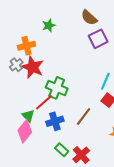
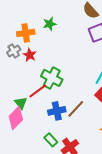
green star: (49, 25) -> (50, 24), moved
red star: (33, 67) -> (30, 55), size x0.6
blue cross: (55, 121) -> (57, 111), moved

